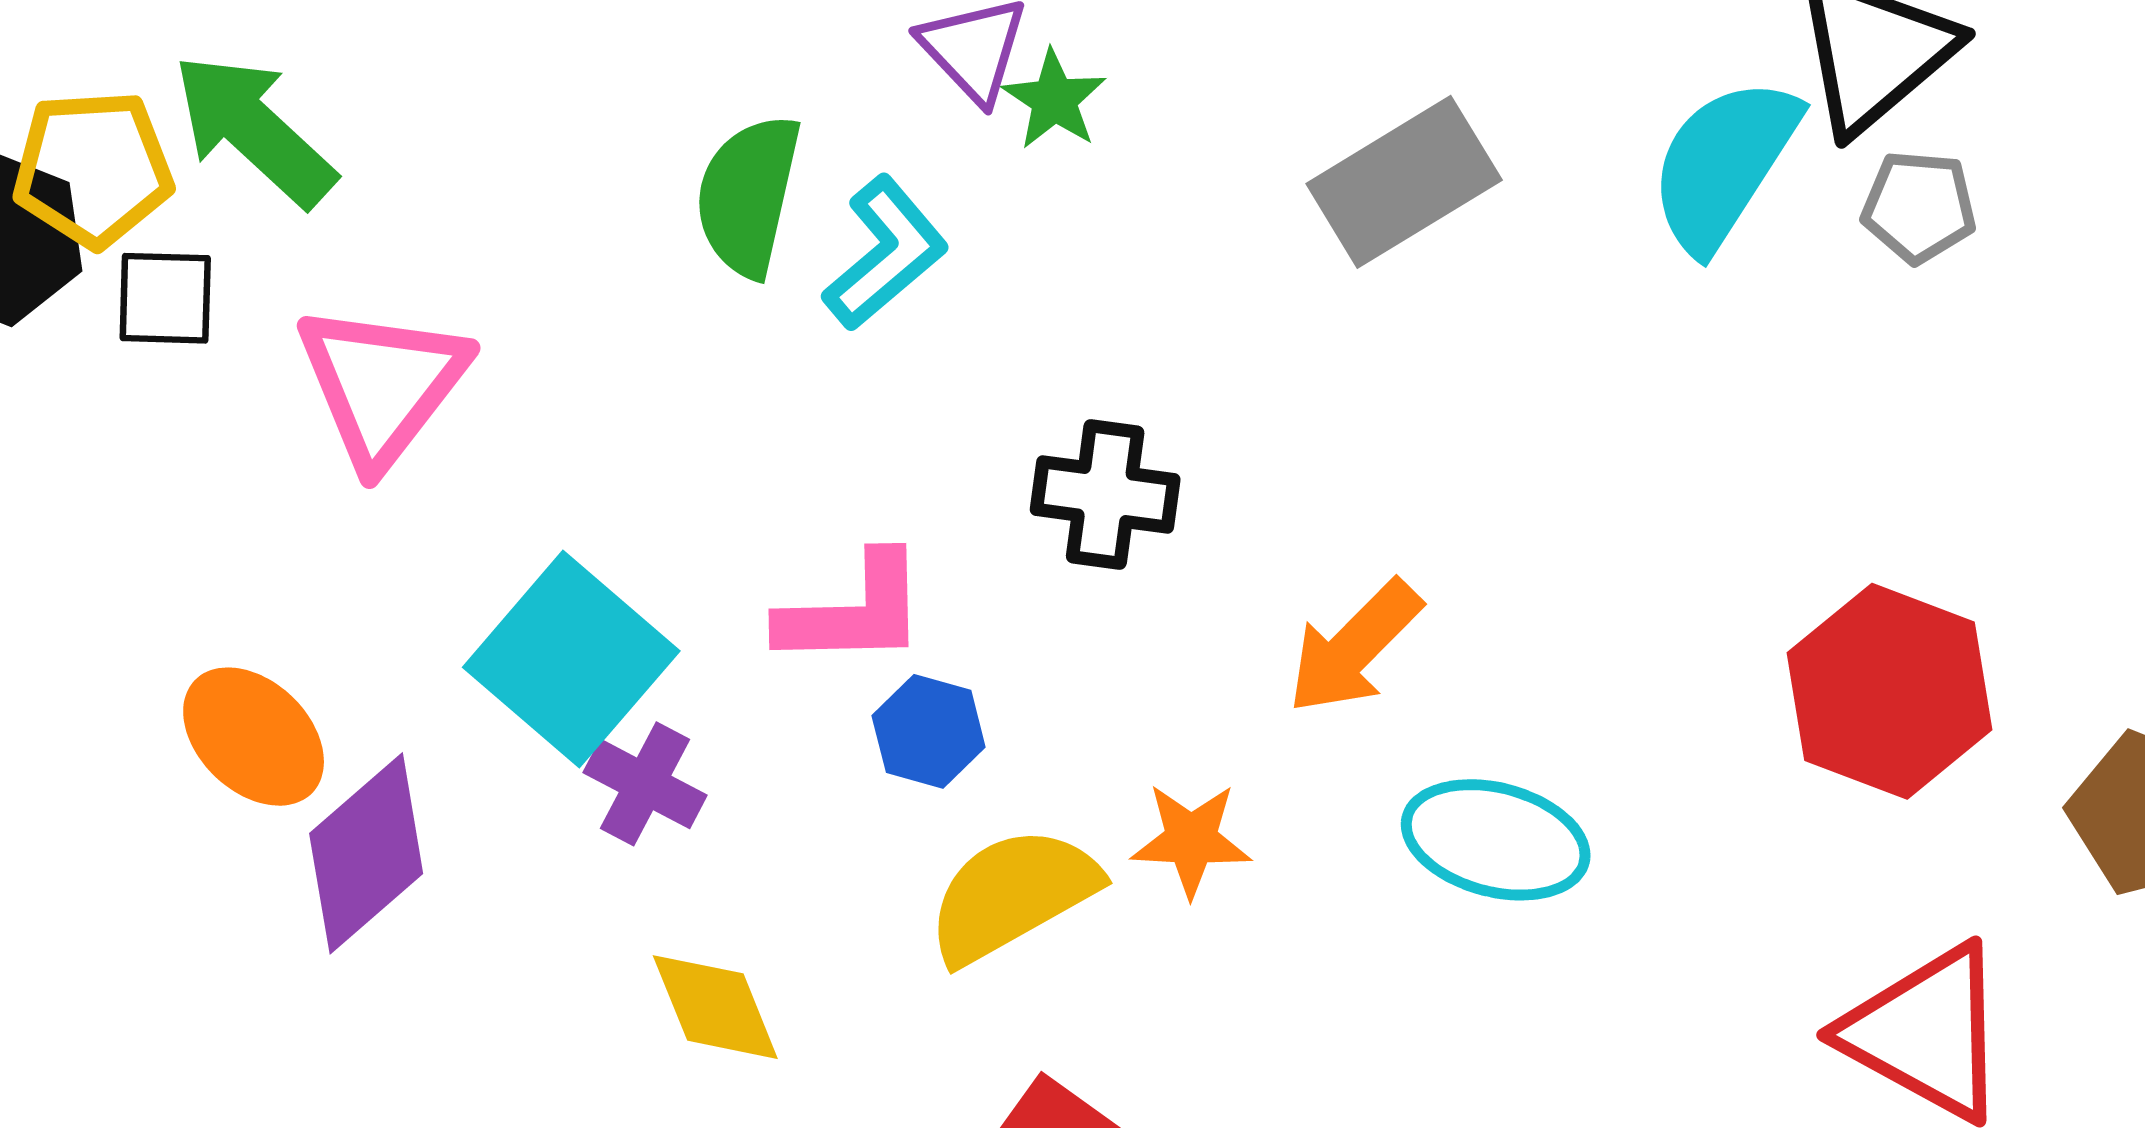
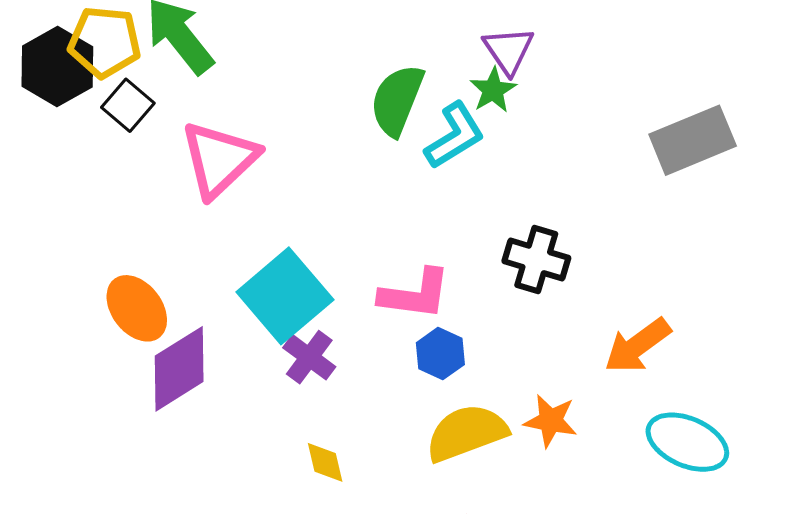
green star: (1054, 100) -> (493, 90), moved
black square: (165, 298) -> (128, 105), turned 30
yellow diamond: (715, 1007) -> (325, 462), size x0.7

